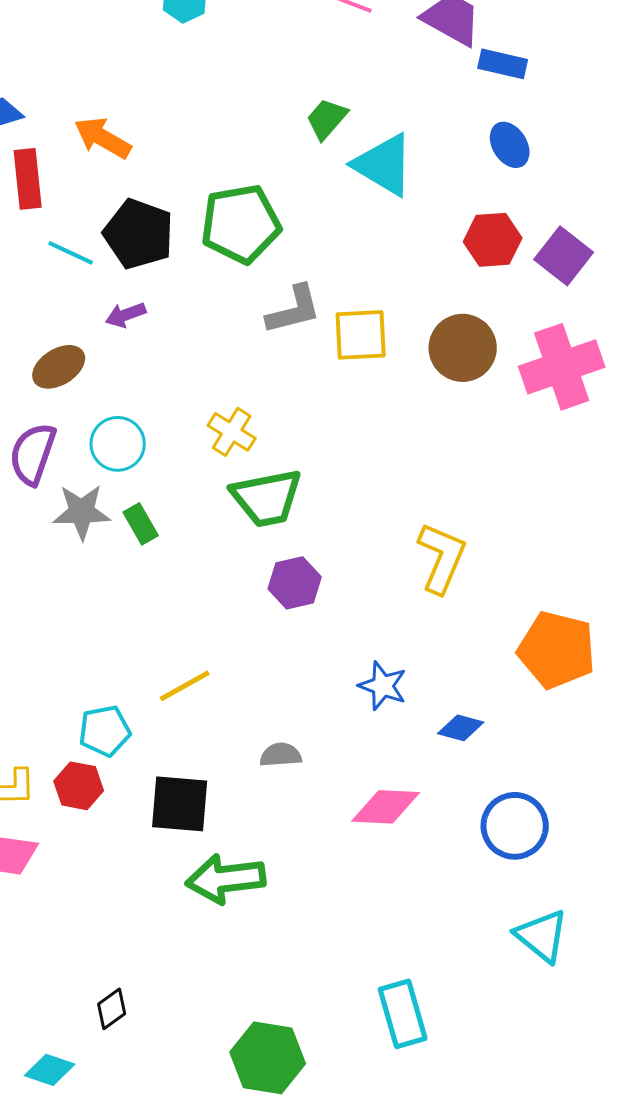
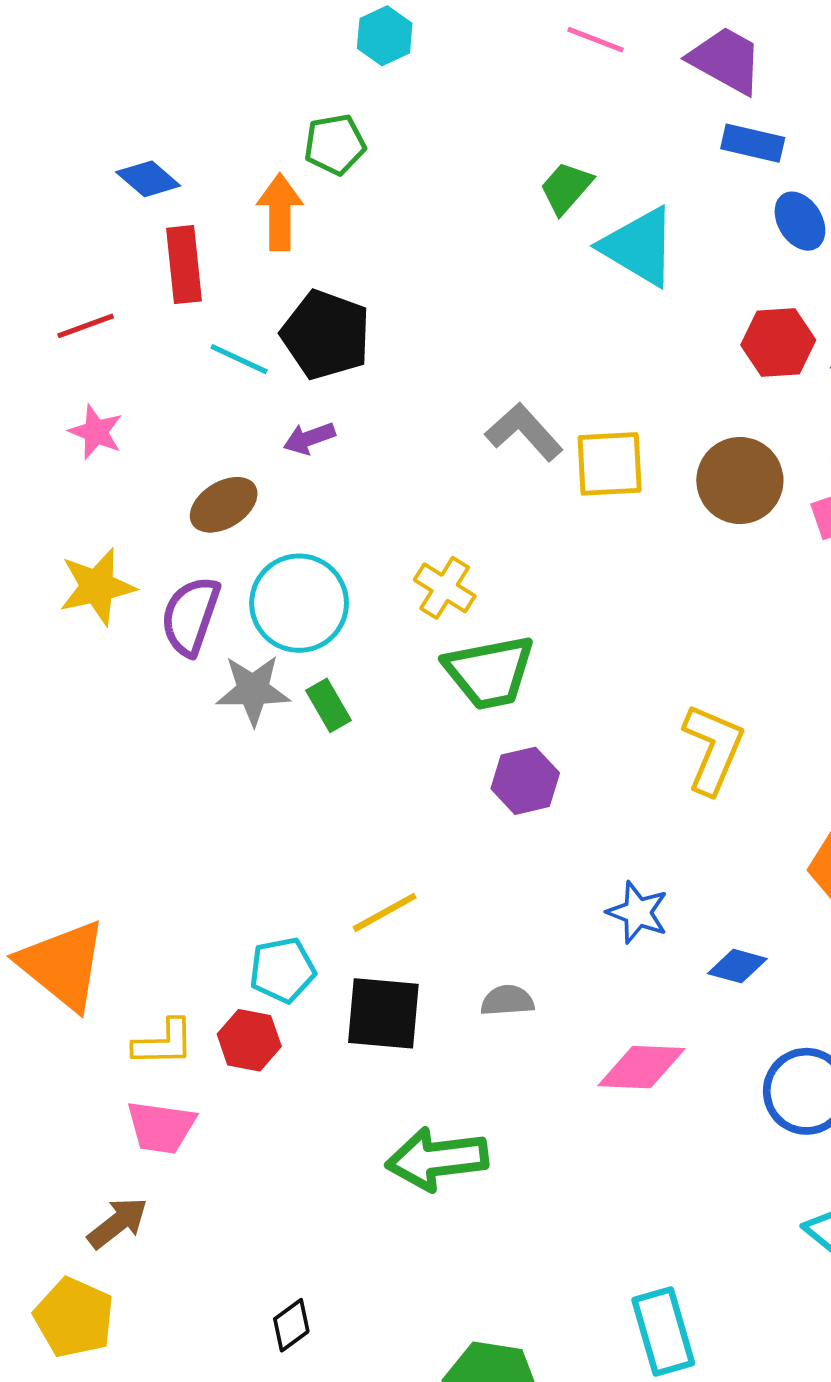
blue rectangle: (503, 64) -> (753, 143), moved
orange arrow: (103, 138) -> (280, 212), turned 60
green pentagon: (241, 224) -> (335, 144), moved, size x0.6
gray L-shape: (294, 310) -> (524, 432), turned -118
cyan circle: (118, 444) -> (299, 603), size x1.4
black square: (180, 804) -> (383, 1013), moved

